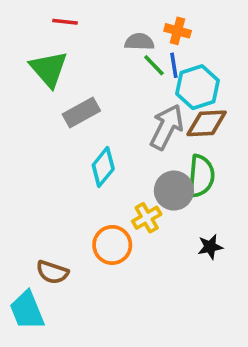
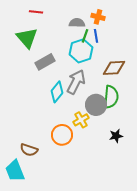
green line: (154, 65) -> (85, 36), turned 64
cyan hexagon: (197, 87) -> (81, 51), moved
gray arrow: (167, 127) -> (76, 82), moved

